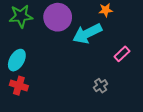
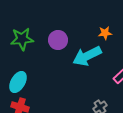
purple circle: (58, 17) -> (58, 40), size x0.7

